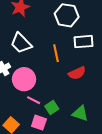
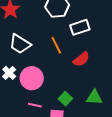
pink line: (34, 100) -> (35, 105), moved

